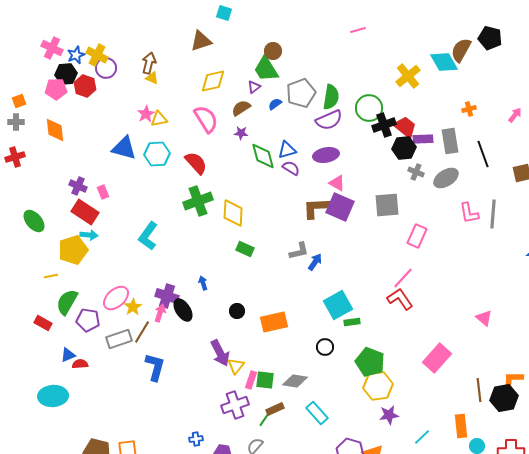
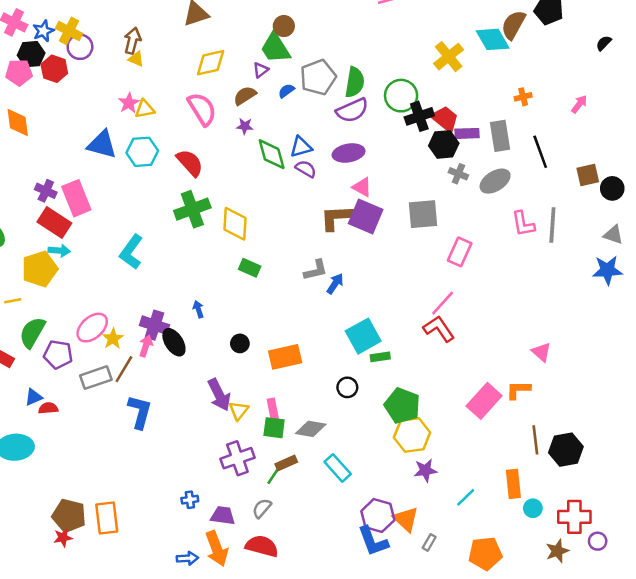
pink rectangle: (103, 192) -> (76, 198), size x2.0
orange L-shape: (513, 379) -> (518, 390), moved
pink rectangle: (251, 380) -> (273, 409), moved, turned -30

